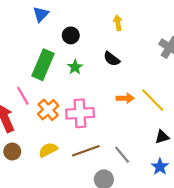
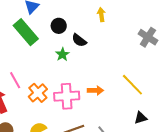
black semicircle: (112, 59) -> (79, 40), moved
green rectangle: (43, 65) -> (26, 32), moved, turned -64
orange arrow: (125, 98) -> (96, 90), moved

